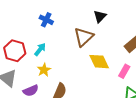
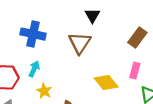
blue cross: (46, 20) -> (33, 34), size x1.5
yellow diamond: (99, 62) -> (106, 83), moved

